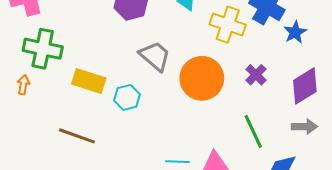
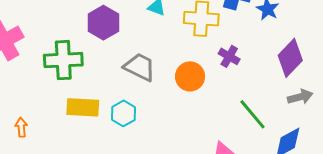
green cross: (43, 49) -> (63, 60), moved
purple cross: (256, 75) -> (229, 56), moved
orange circle: (202, 78) -> (190, 76), size x0.7

